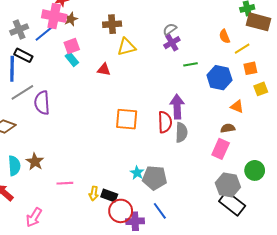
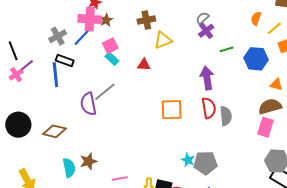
orange semicircle: (225, 36) -> (256, 18), turned 48
gray line: (22, 92) -> (105, 92), moved
purple arrow: (177, 107) -> (207, 78), moved
brown semicircle: (228, 128) -> (270, 106), size x1.6
brown star: (35, 162) -> (88, 161), turned 30

